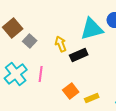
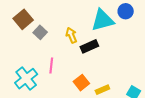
cyan cross: (16, 74) -> (26, 79), moved

